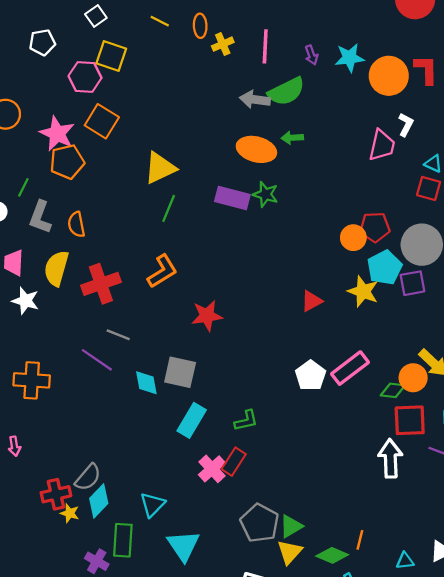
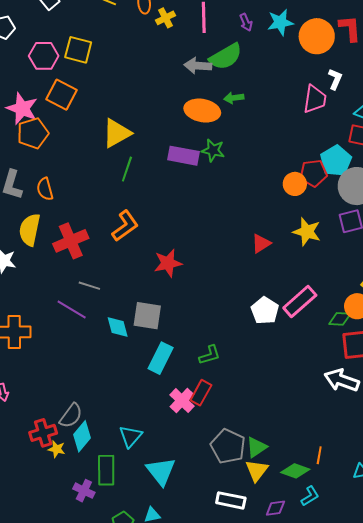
yellow square: (111, 56) -> (78, 50), moved
cyan pentagon: (385, 268) -> (336, 161), moved
white arrow: (390, 458) -> (342, 380), turned -64

